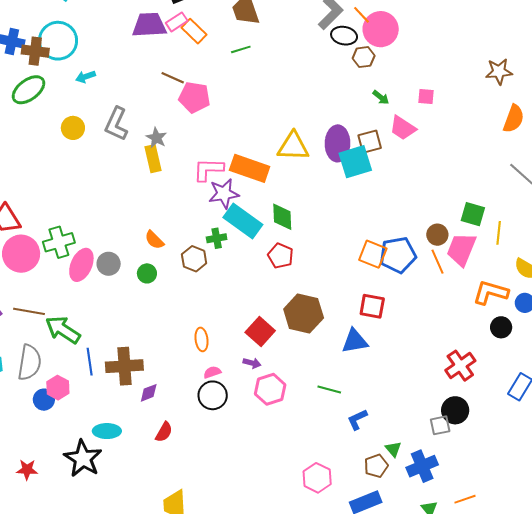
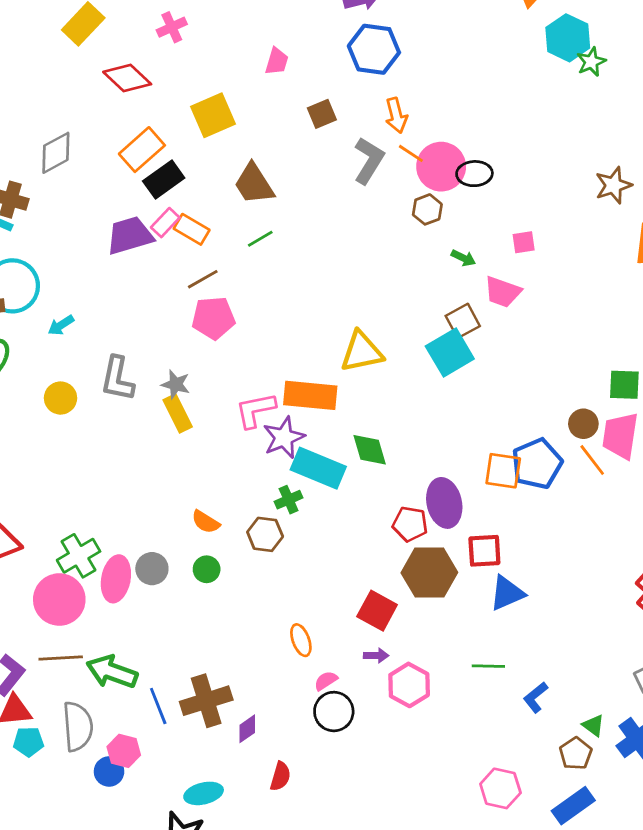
black ellipse: (344, 36) -> (474, 174), moved
brown line: (173, 78) -> (203, 279), moved, turned -40
purple ellipse: (337, 143) -> (444, 503), moved
pink circle: (21, 254) -> (59, 600), moved
red pentagon: (281, 256) -> (410, 524), moved
red square: (372, 306) -> (484, 551), moved

